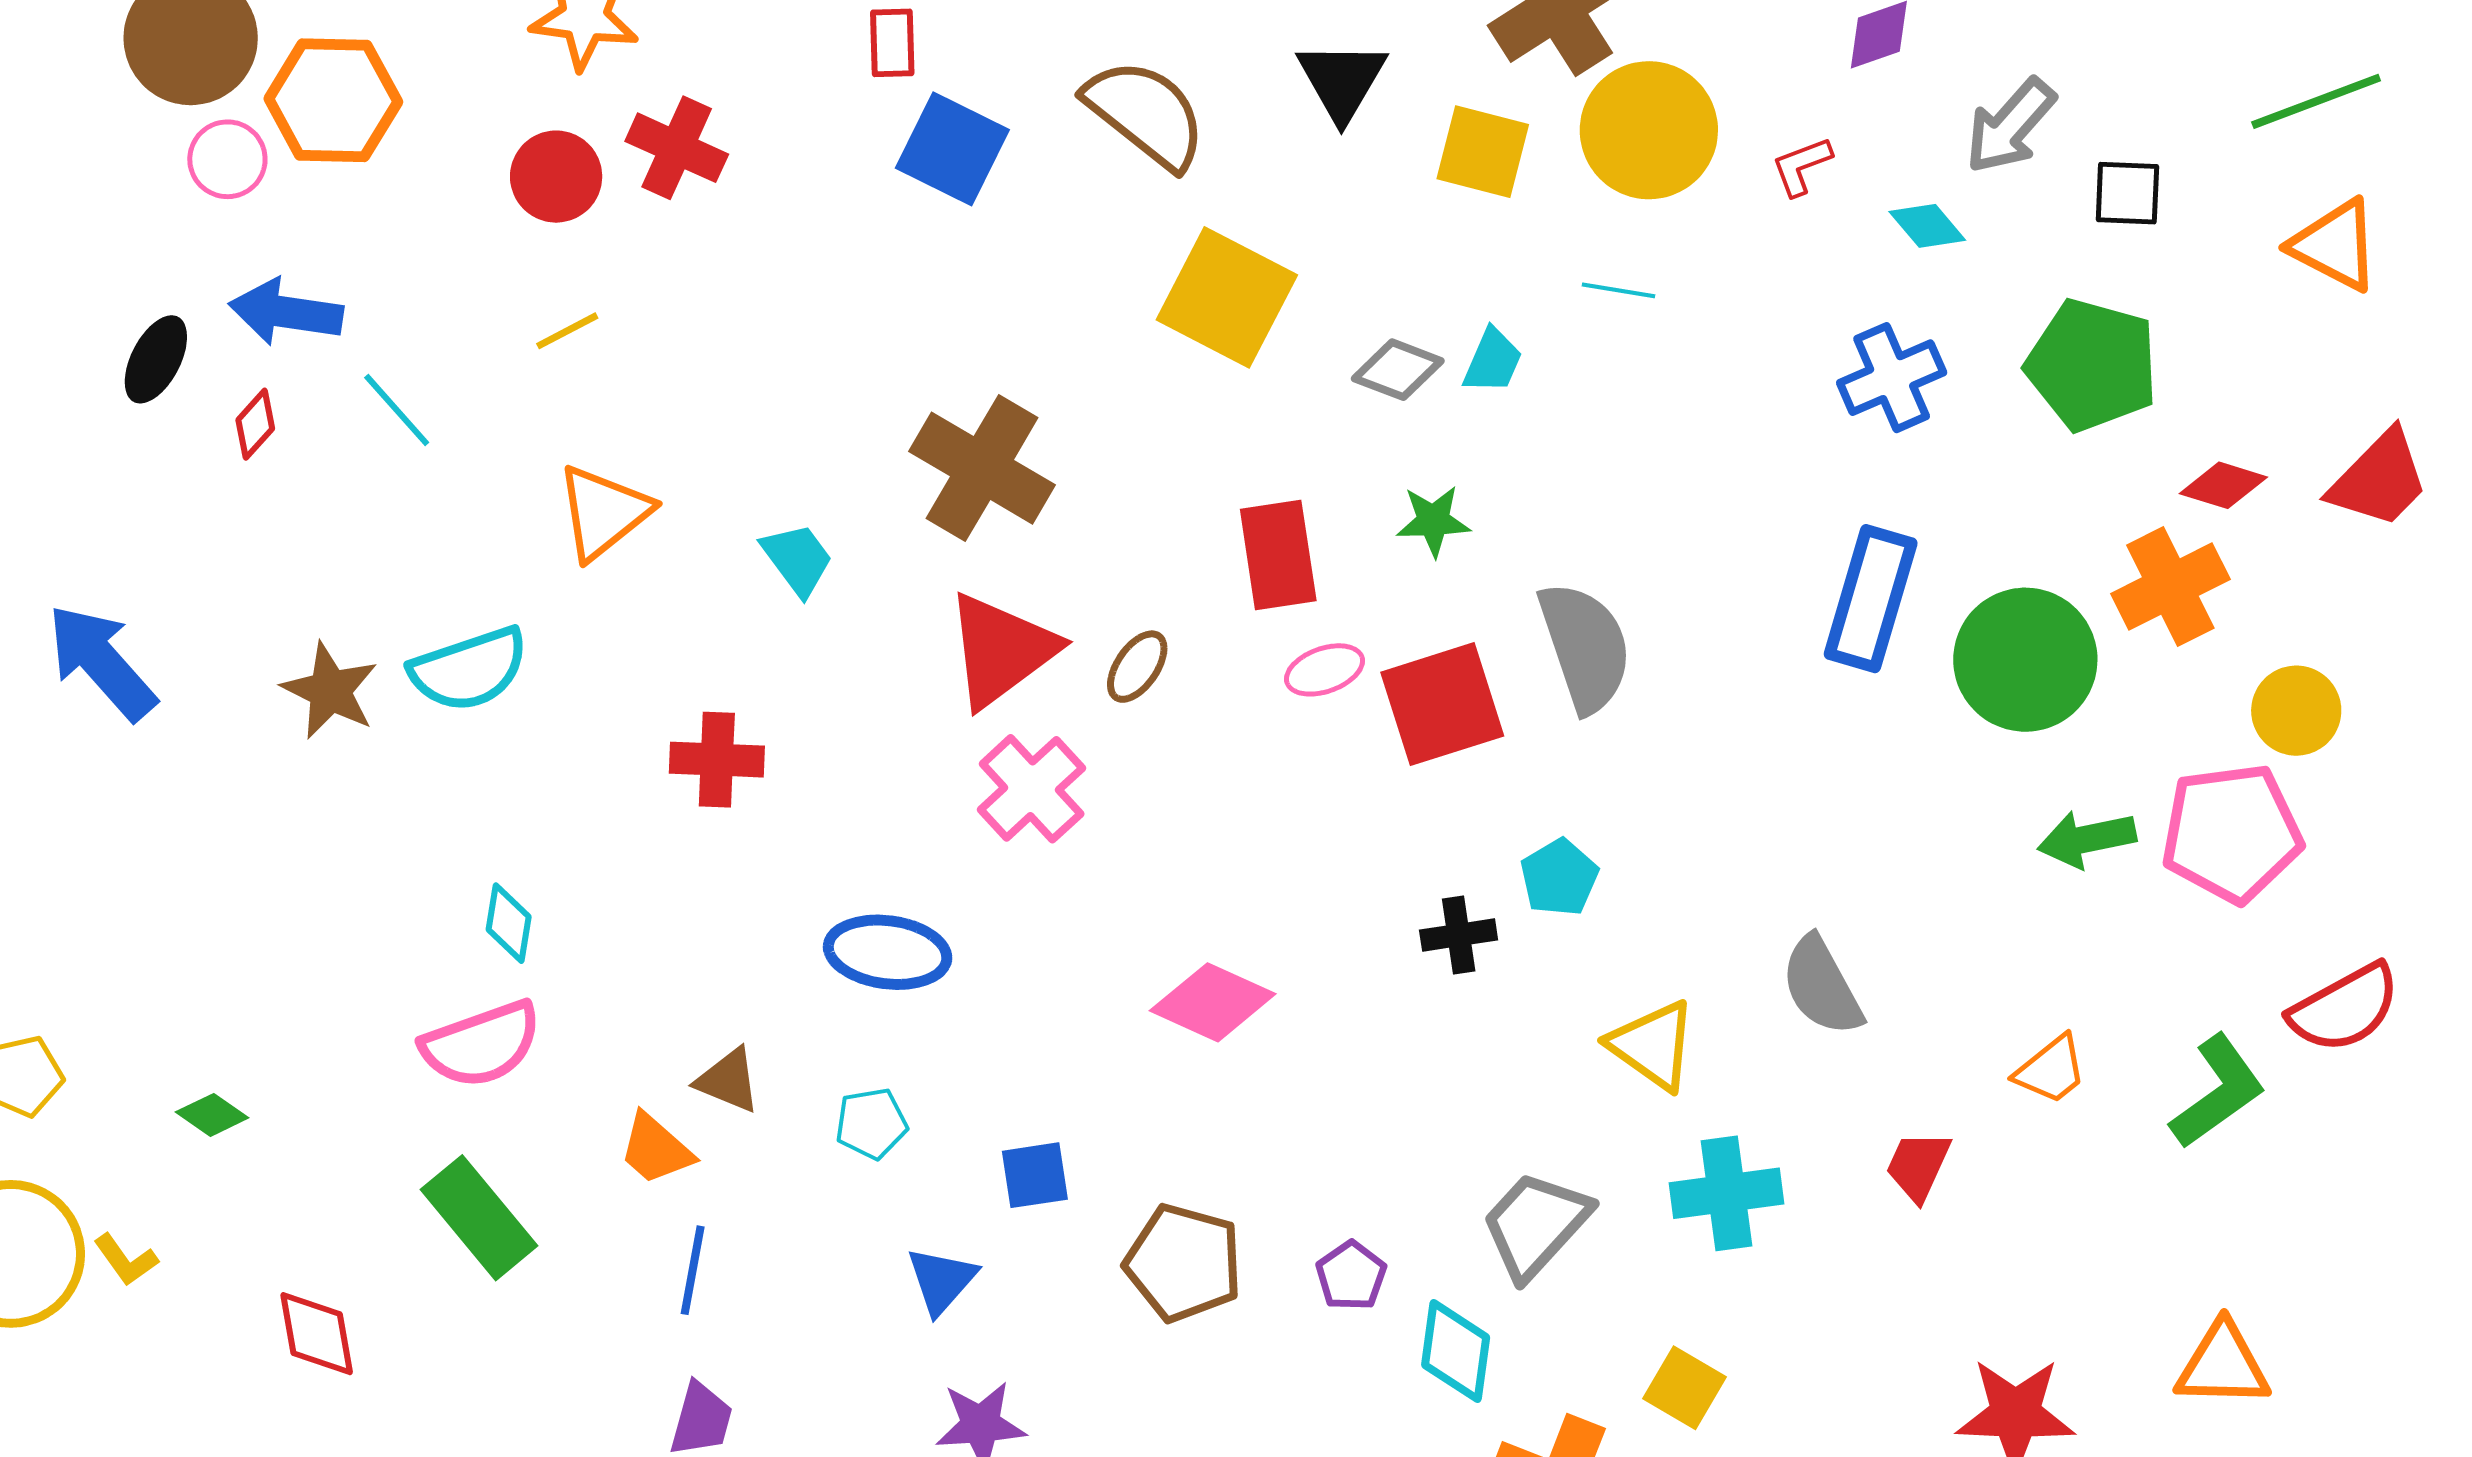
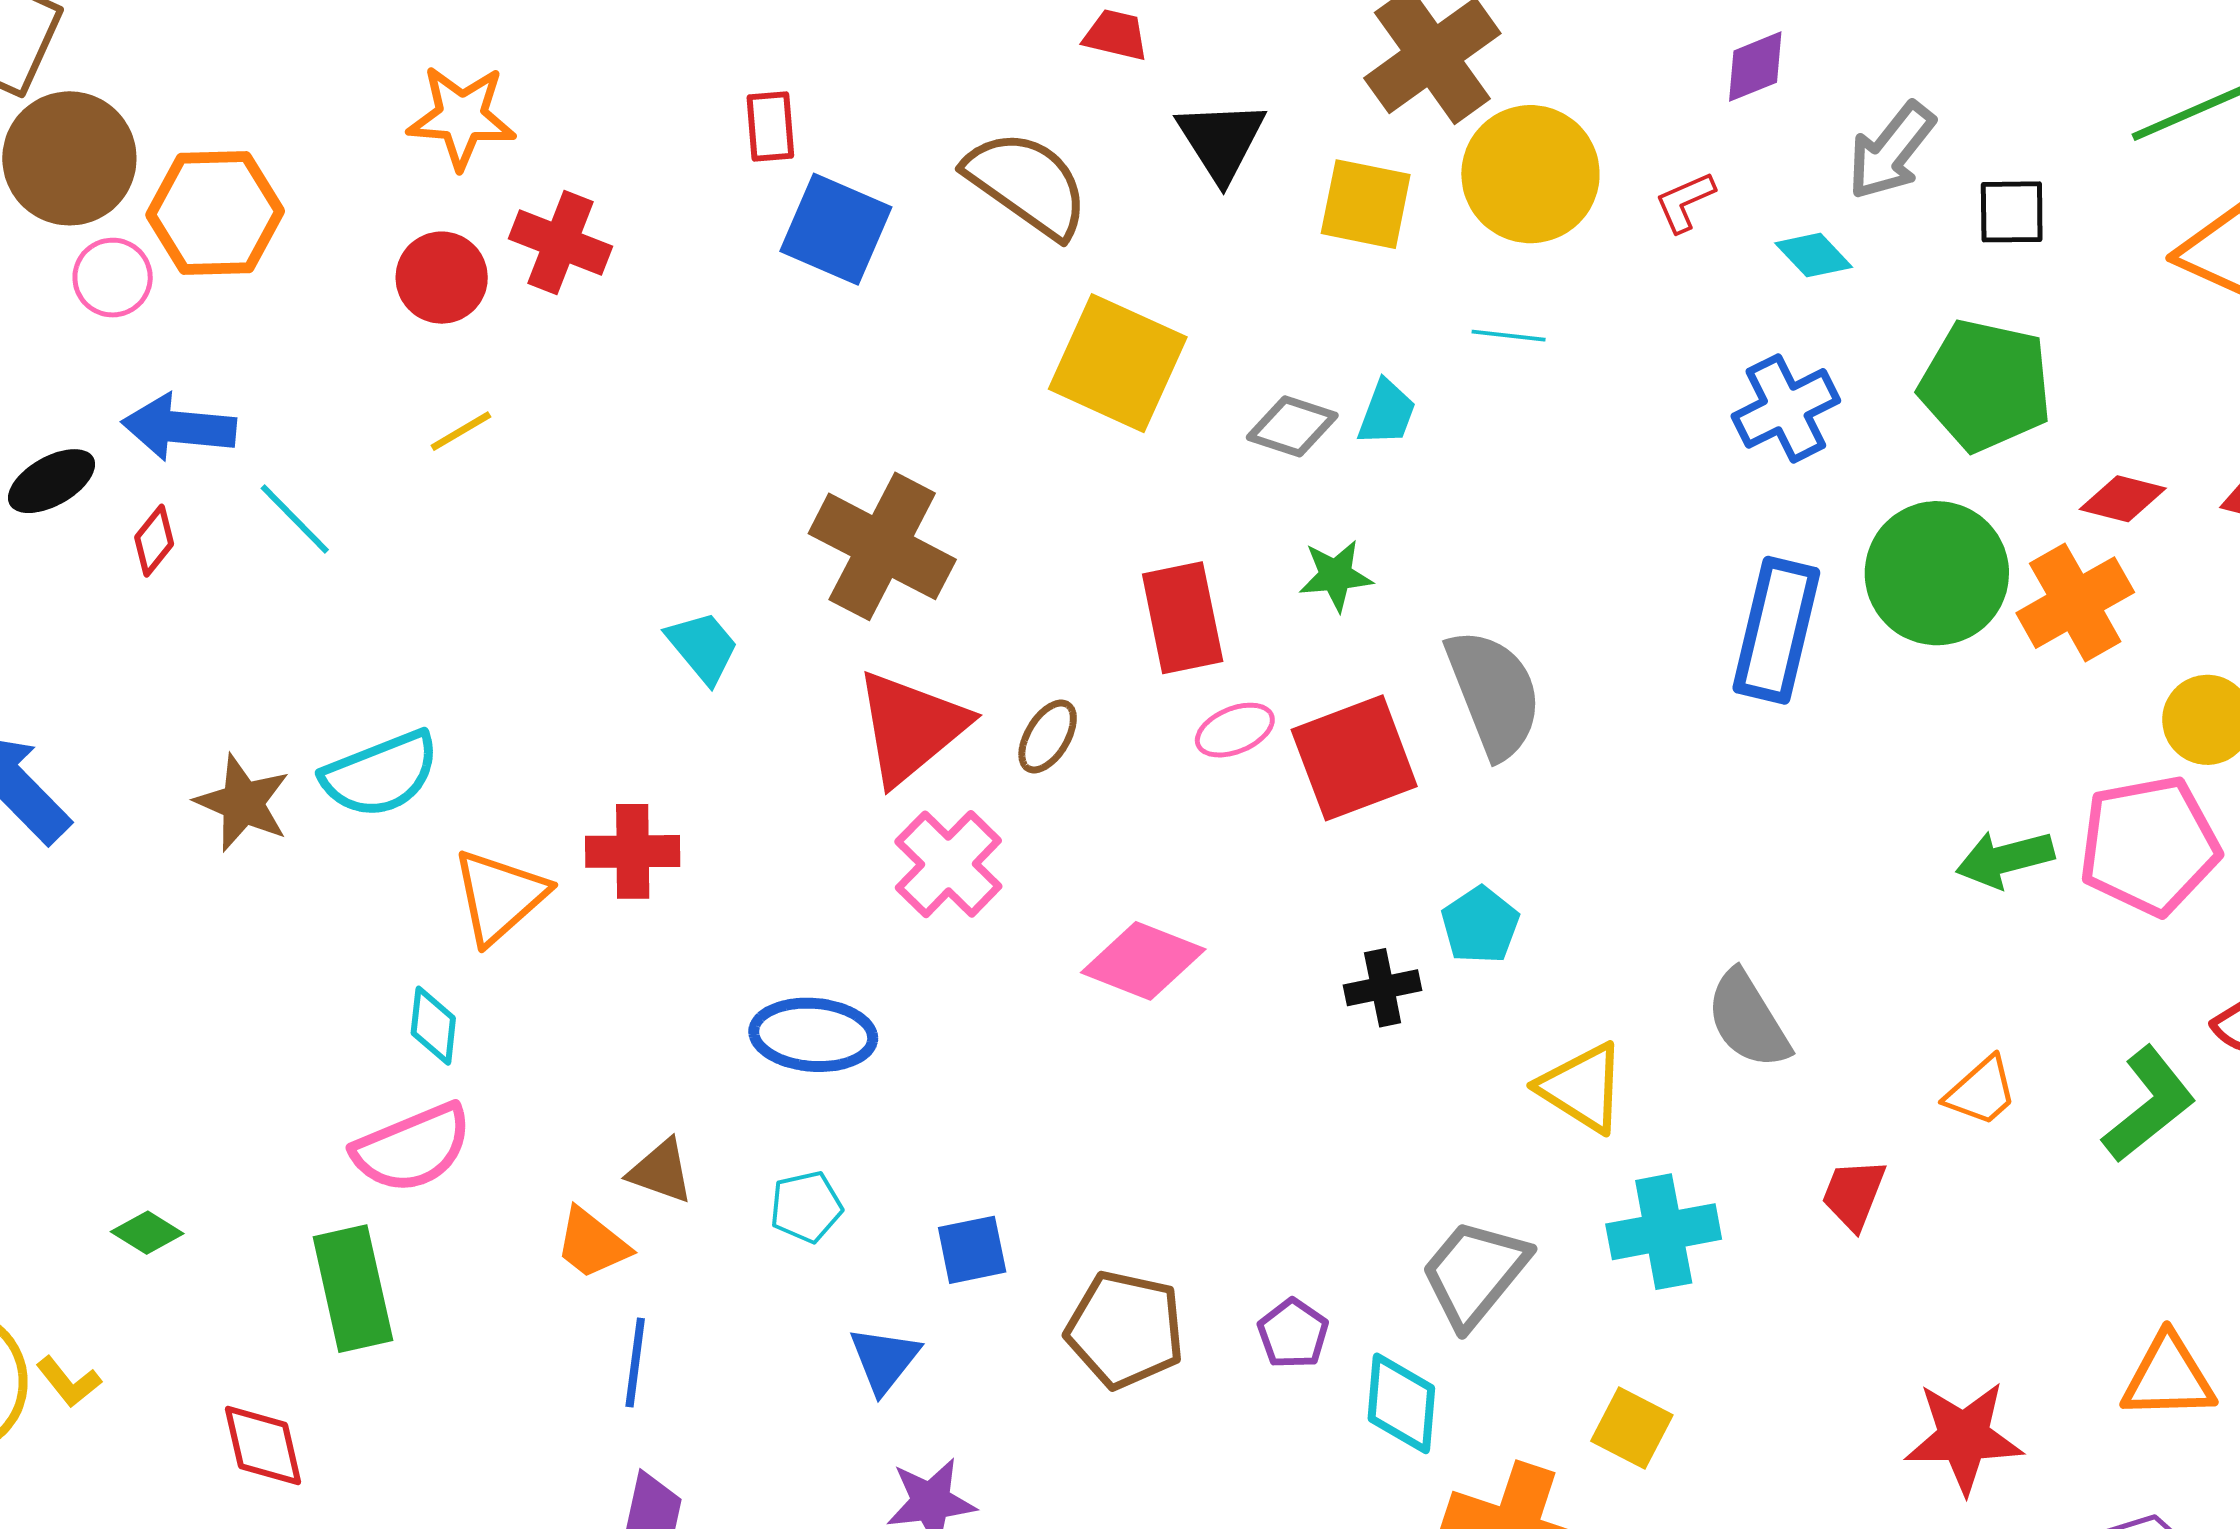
black ellipse: (156, 359) -> (52, 481), turned 36
orange triangle: (603, 512) -> (500, 896), moved
green circle: (2025, 660) -> (1937, 573), moved
pink diamond: (1213, 1002) -> (1143, 961), moved
green rectangle: (479, 1218) -> (353, 1289), moved, turned 30

